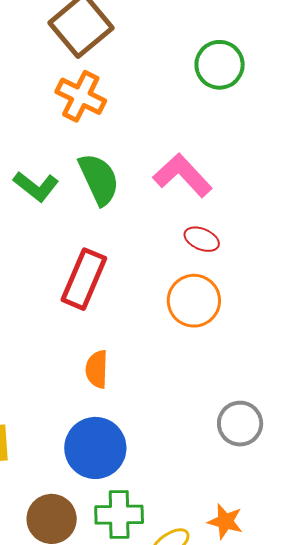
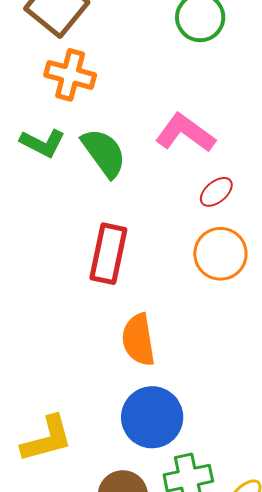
green L-shape: (36, 186) -> (42, 143), moved
red ellipse: (202, 239) -> (216, 192), turned -52
orange semicircle: (97, 369) -> (138, 340), size x1.4

